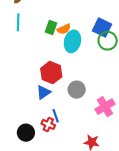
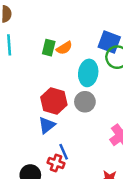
cyan ellipse: (72, 41) -> (88, 73), moved
gray circle: (77, 90) -> (85, 102), moved

